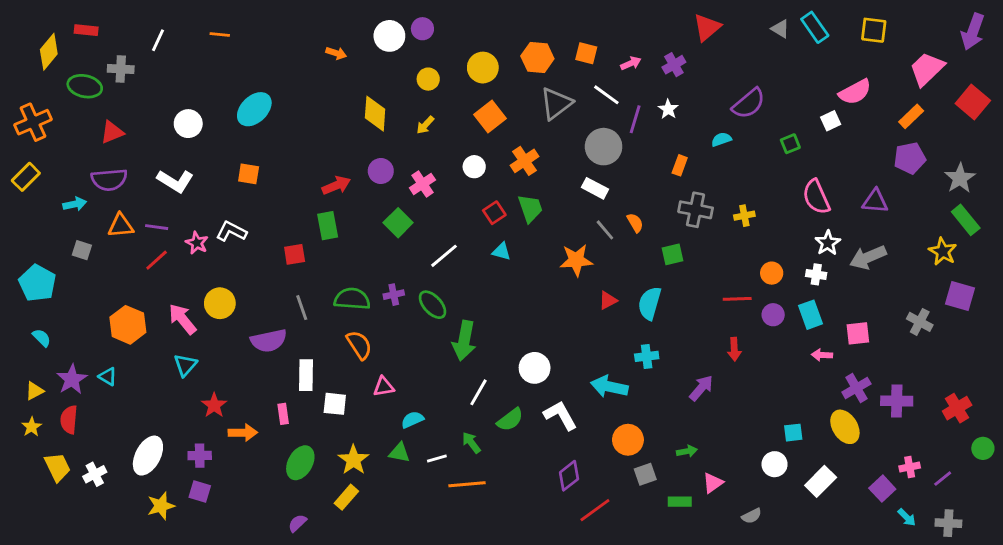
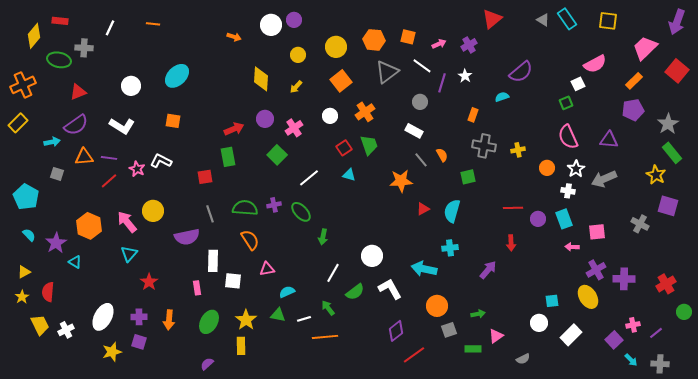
green square: (790, 144) -> (566, 103), moved
gray circle: (604, 147) -> (420, 102), size x0.6
purple semicircle: (109, 180) -> (76, 125), turned -30
orange circle: (772, 273) -> (547, 168), moved
green arrow: (464, 341) -> (323, 237), size x0.6
purple star: (72, 379) -> (56, 243), moved
orange arrow: (243, 433) -> (169, 320), moved, turned 96
yellow rectangle: (346, 497) -> (241, 346), turned -42

